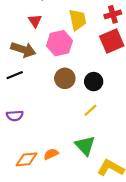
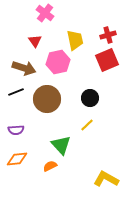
brown circle: (65, 78) -> (47, 99), moved, size x1.4
green triangle: (85, 146) -> (61, 145), moved
orange diamond: (26, 159) -> (17, 159), moved

